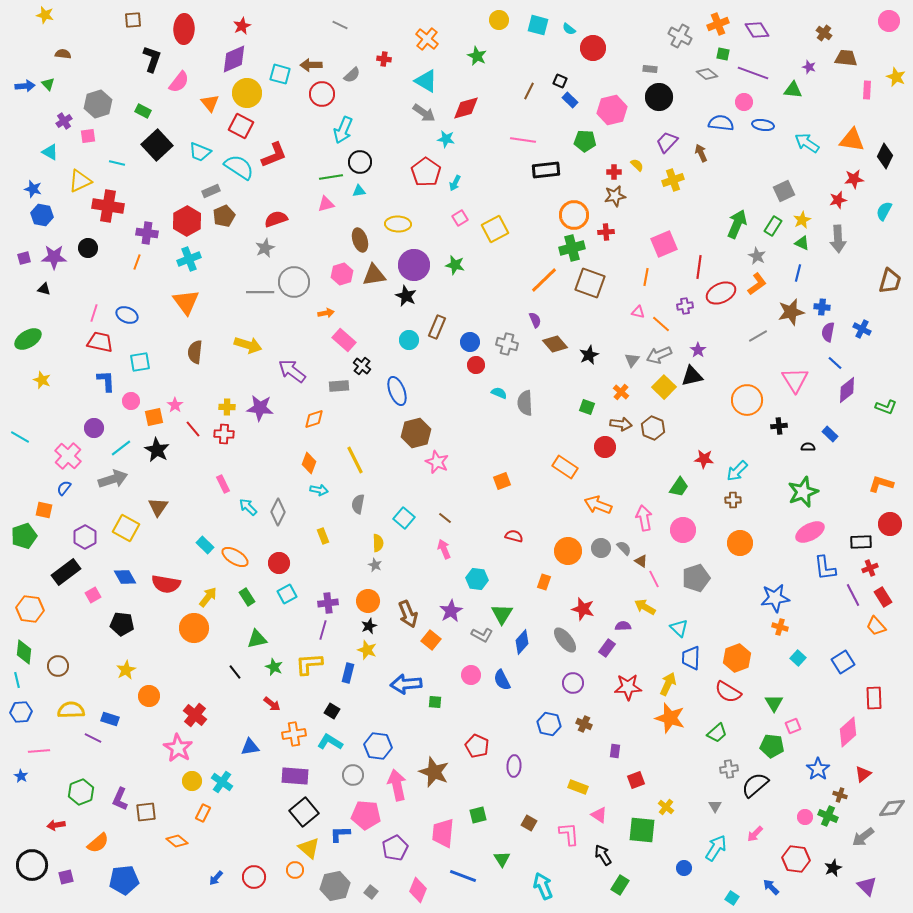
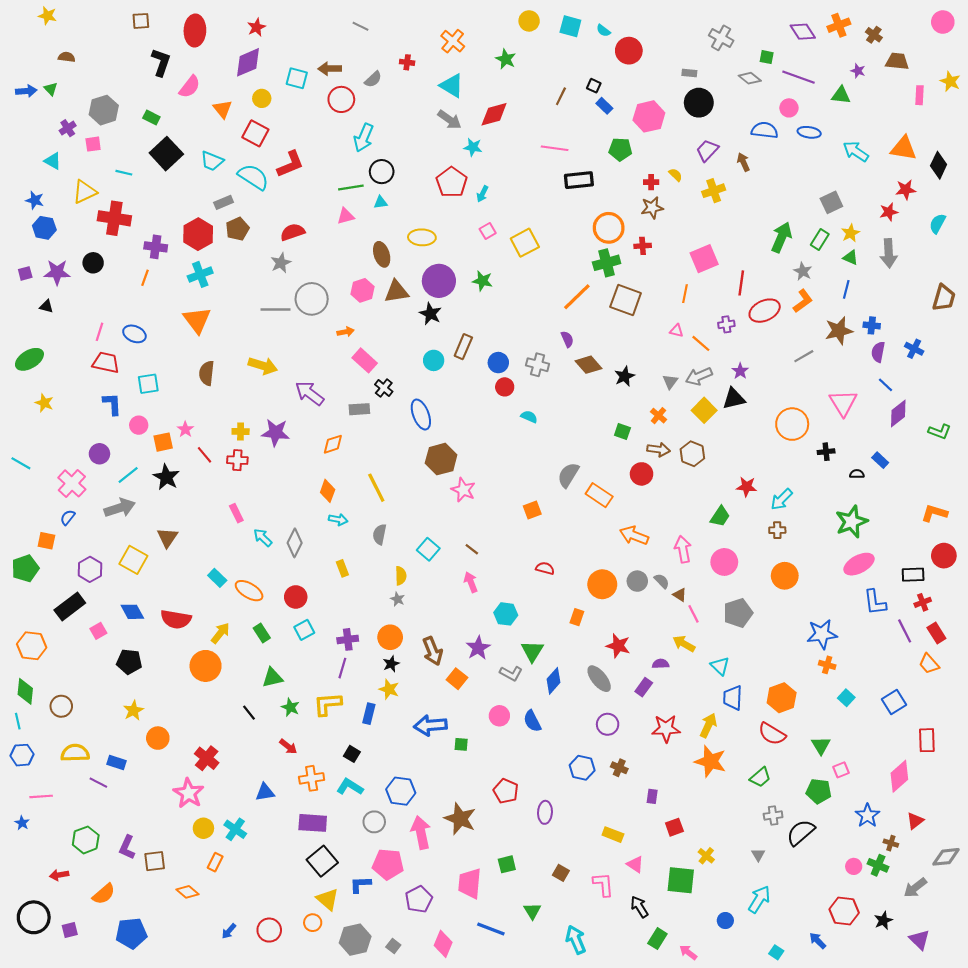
orange cross: (718, 24) -> (839, 25), moved
yellow circle: (247, 93) -> (262, 98), size x0.6
gray semicircle: (525, 403) -> (568, 475), moved, turned 35
pink arrow: (755, 834) -> (688, 952), moved, turned 84

